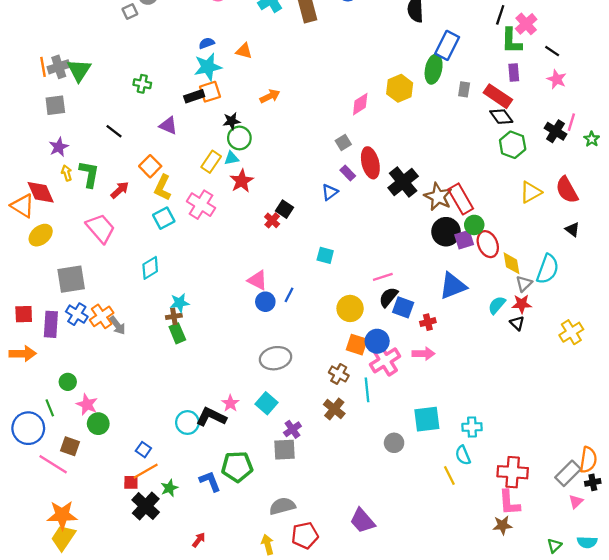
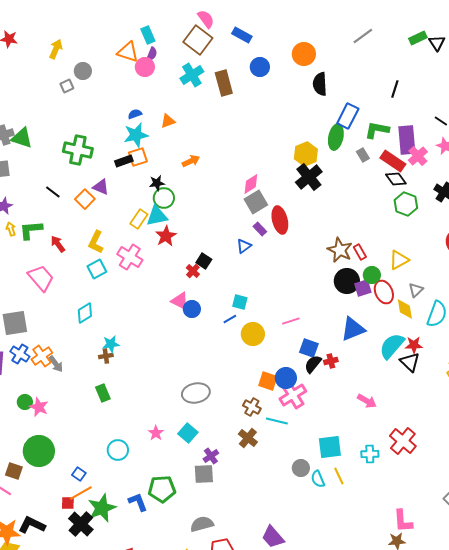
pink cross: (526, 24) -> (418, 156), moved
green L-shape: (511, 41) -> (377, 130), moved, turned 100
orange triangle: (244, 51) -> (168, 121), turned -35
green triangle: (79, 70) -> (22, 138), turned -45
purple rectangle: (514, 72) -> (407, 140), size x1.8
green cross: (142, 84) -> (78, 150), size x1.8
gray rectangle: (464, 89) -> (363, 155), turned -40
pink diamond: (360, 104) -> (251, 184), moved
gray square: (343, 142) -> (256, 202), size x1.6
cyan triangle: (231, 158) -> (157, 216), size x1.6
orange square: (150, 166) -> (85, 199), moved
green L-shape: (89, 174) -> (31, 230), turned -105
black cross: (403, 182) -> (309, 177), moved
red arrow: (120, 190) -> (58, 244), turned -84
yellow triangle: (531, 192) -> (399, 260), moved
red rectangle: (461, 199) -> (360, 252), size x0.6
pink triangle: (257, 280) -> (180, 301), moved
gray triangle: (524, 284) -> (416, 290), moved
blue line: (289, 295) -> (230, 319), moved, turned 32
black semicircle: (388, 297) -> (313, 364), moved
blue circle: (265, 302) -> (192, 309), moved
cyan semicircle: (497, 305) -> (392, 346), size x1.6
yellow circle: (350, 308) -> (253, 334), moved
black triangle: (517, 323) -> (410, 362), size x1.5
green rectangle: (177, 333) -> (103, 393), moved
pink arrow: (423, 354) -> (367, 401), moved, turned 30
green circle: (68, 382) -> (25, 402), moved
cyan line: (367, 390) -> (277, 421), turned -70
pink star: (87, 404) -> (39, 407), moved
black L-shape: (211, 417) -> (32, 525), moved
green circle: (98, 424) -> (39, 451), size x1.6
cyan semicircle: (463, 455) -> (318, 479), moved
red cross: (513, 472) -> (403, 441), moved, turned 36
yellow line: (449, 476) -> (339, 476), moved
green star: (169, 488) -> (102, 508), size x1.8

